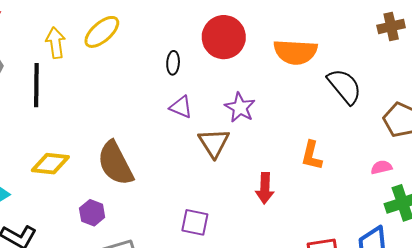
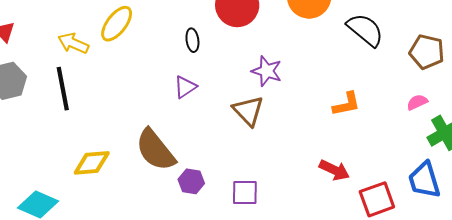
yellow arrow: (56, 43) -> (73, 43), turned -48
purple triangle: (181, 107) -> (185, 87), moved, turned -45
orange L-shape: (312, 155) -> (346, 104), turned -104
red arrow: (265, 188) -> (334, 170), moved, turned -56
purple hexagon: (92, 213) -> (191, 181), moved

